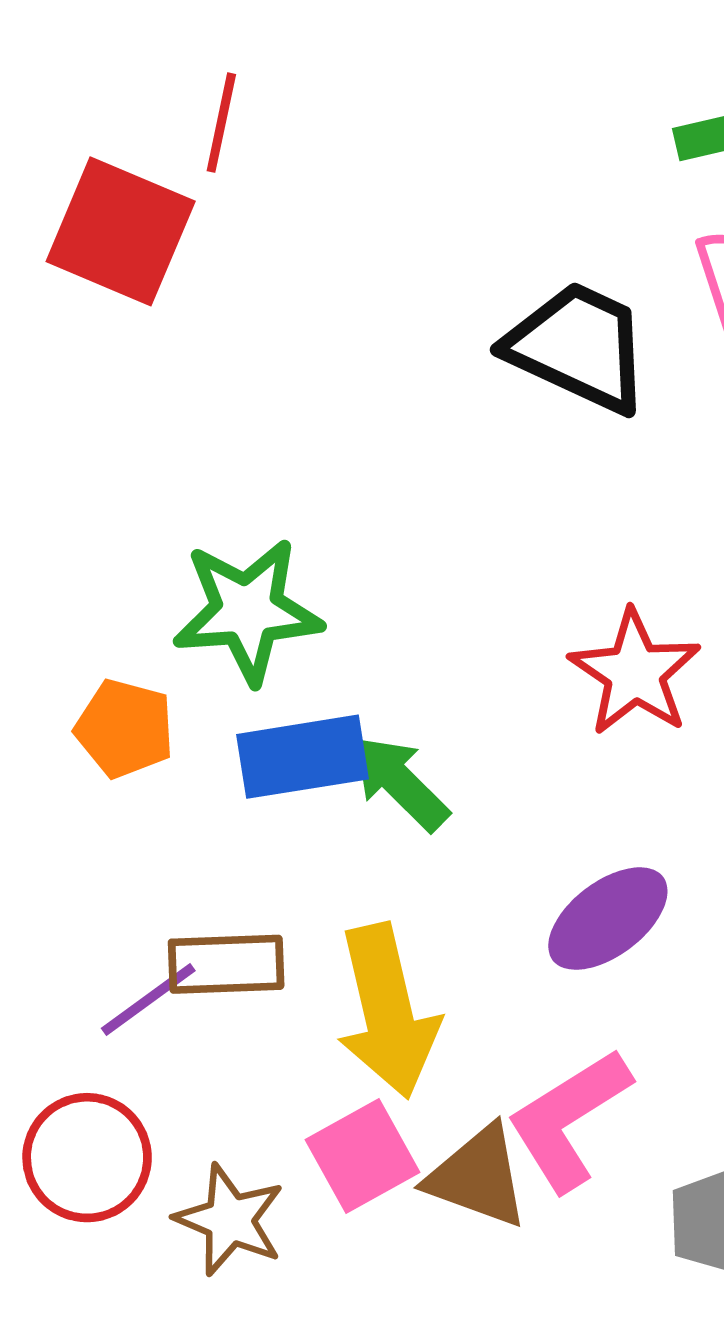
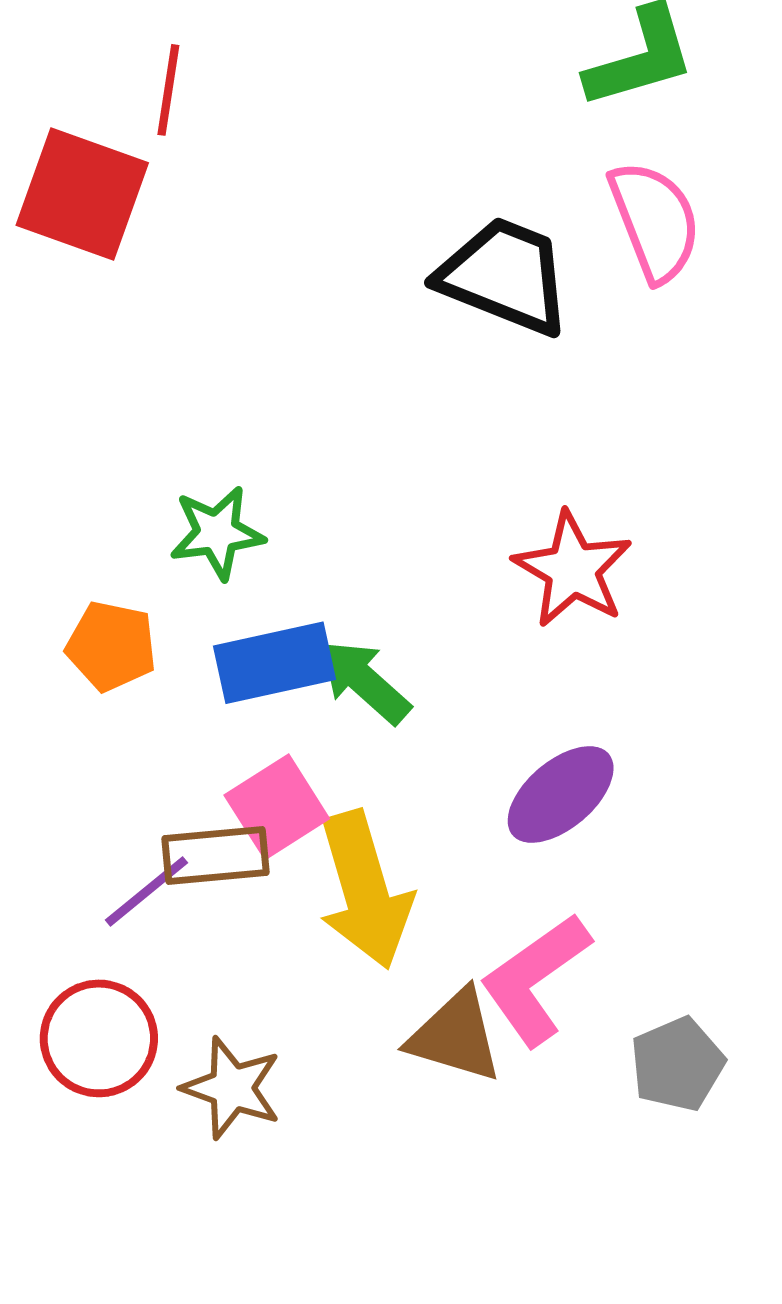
green star: (247, 611) -> (217, 533), size x0.7
pink square: (362, 1156) -> (277, 807), moved

